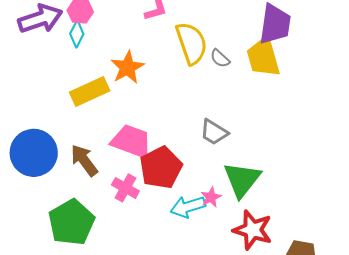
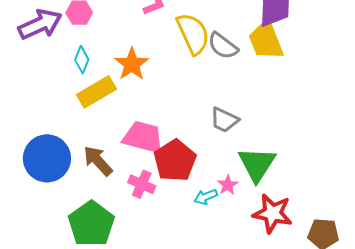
cyan diamond: (77, 34) -> (82, 60), moved
gray semicircle: (220, 58) -> (223, 46), size x1.5
cyan arrow: (188, 207) -> (206, 197), size x0.7

